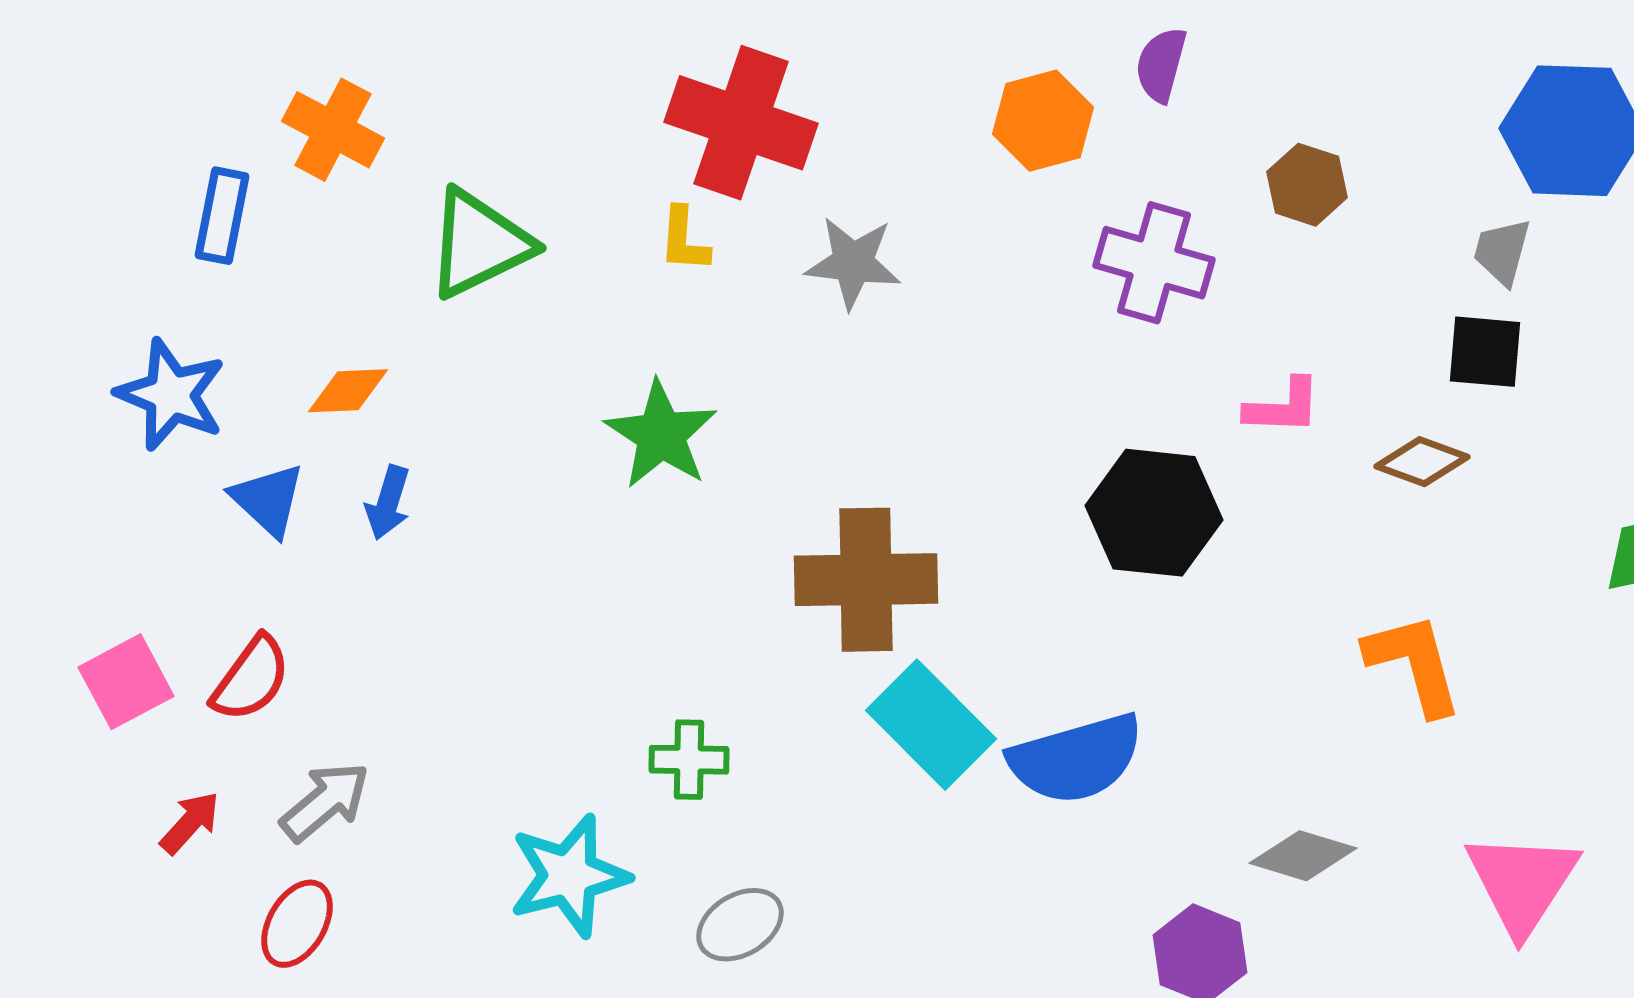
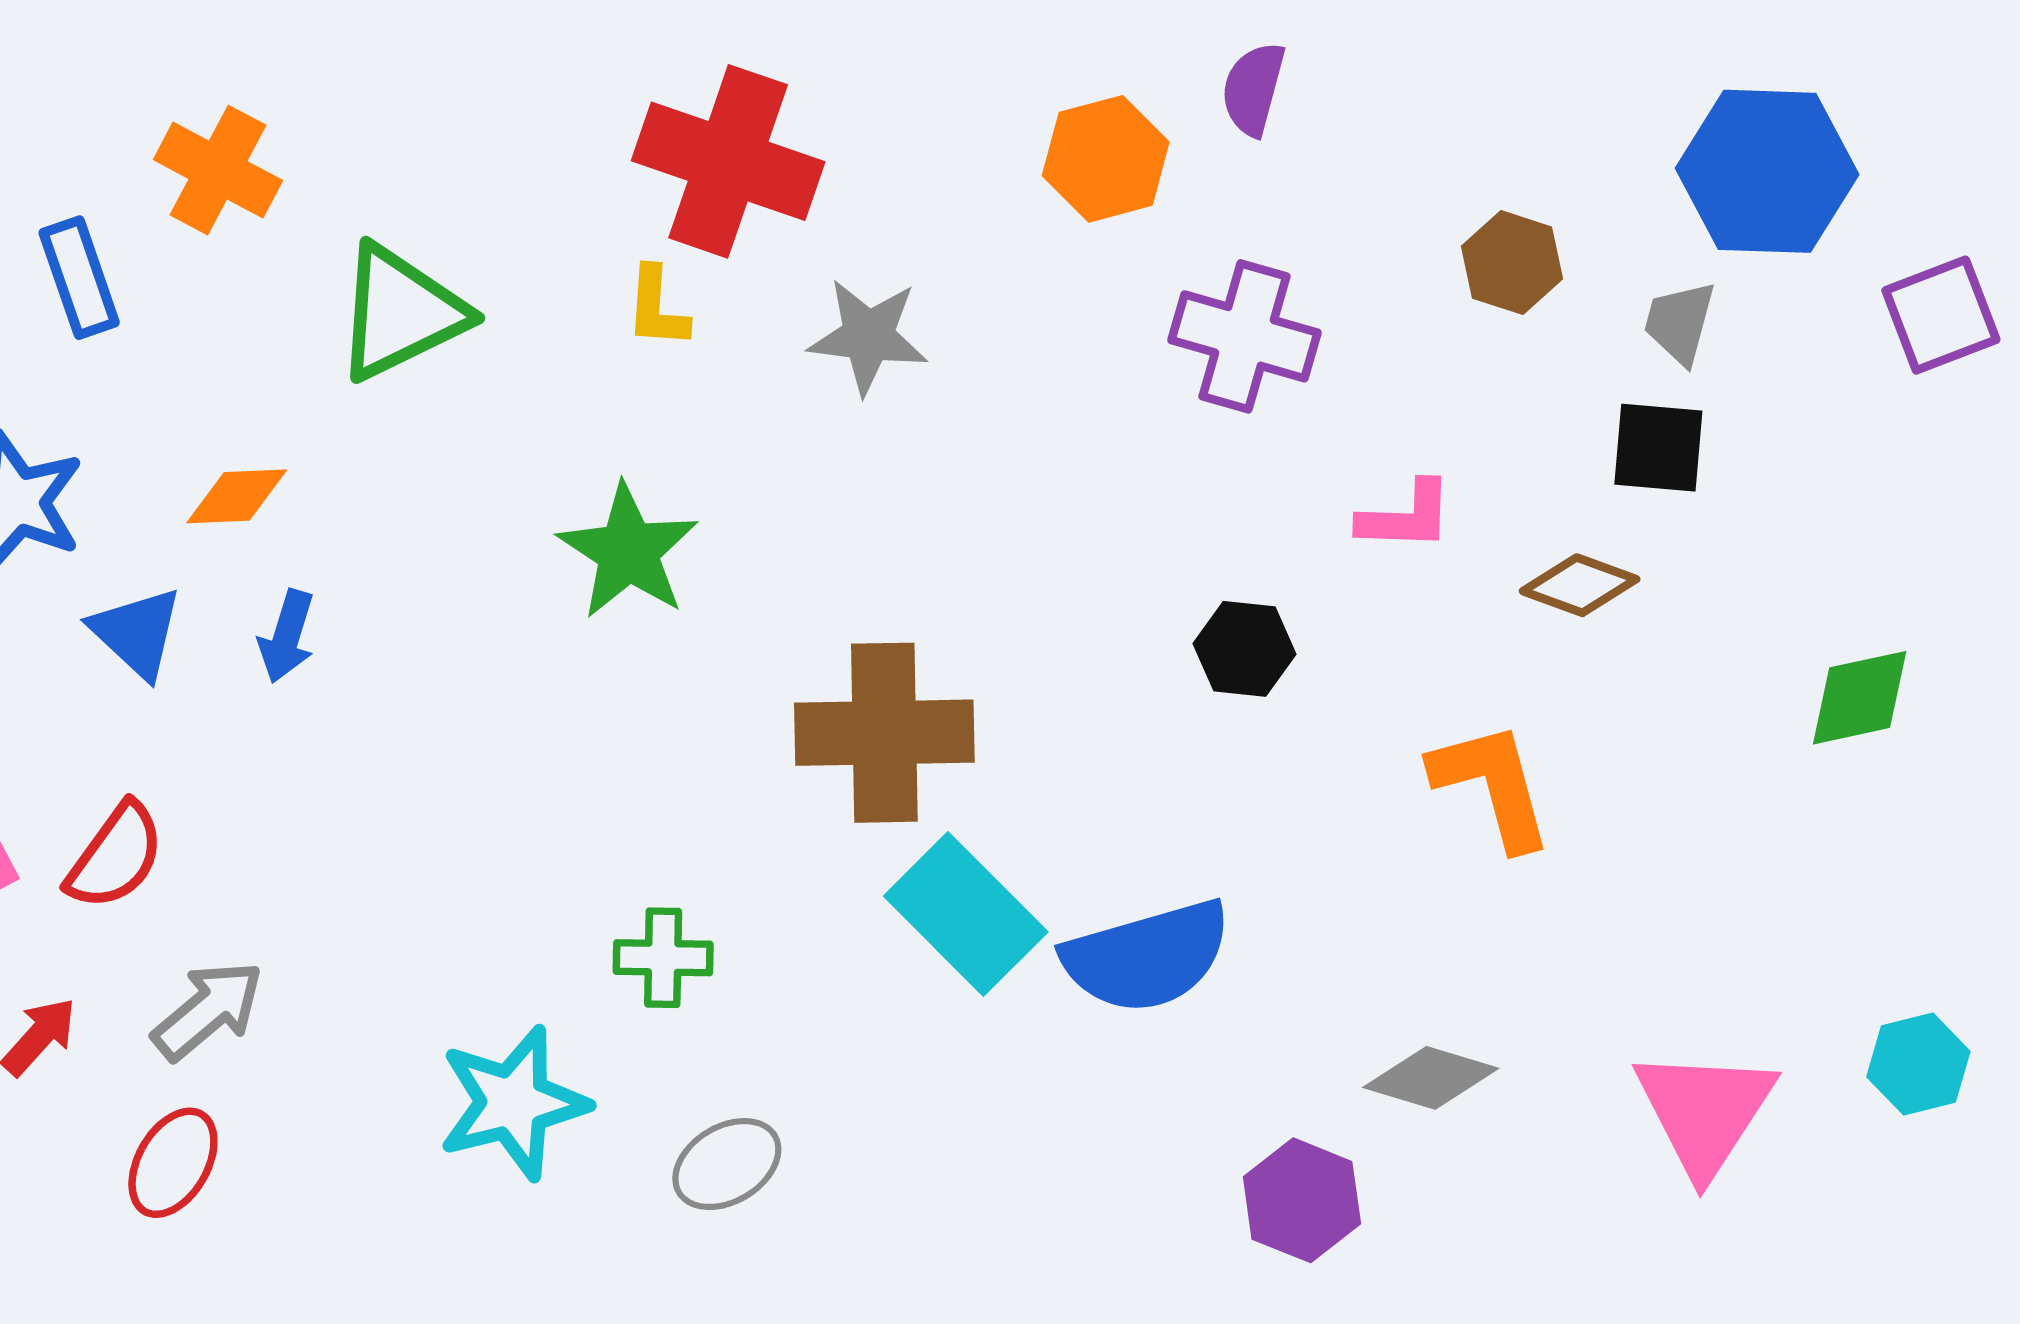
brown hexagon: (1307, 185) -> (1512, 263), moved
blue rectangle: (222, 216) -> (79, 278), turned -30
black hexagon: (1154, 513) -> (1244, 649), size x0.6
orange L-shape: (1414, 664) -> (1492, 785), moved

